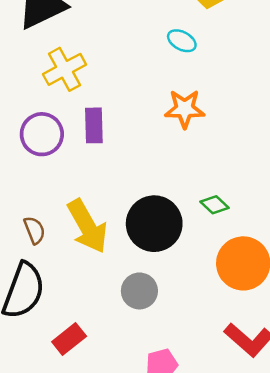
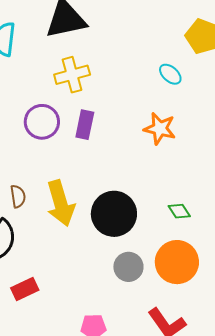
green diamond: (215, 205) -> (179, 211), moved
gray circle: (139, 291) -> (128, 267), moved

